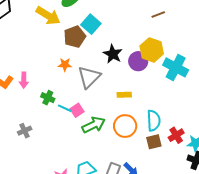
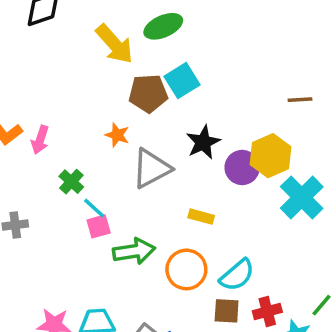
pink square: (77, 110) -> (99, 226), moved
cyan semicircle: (154, 121) -> (237, 275), turned 35

